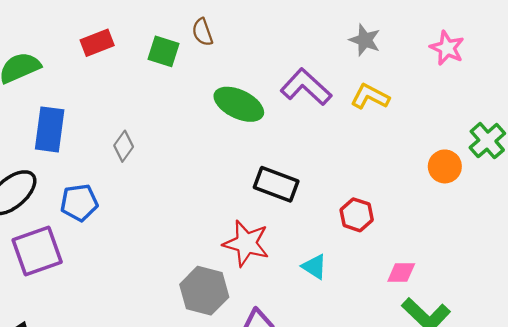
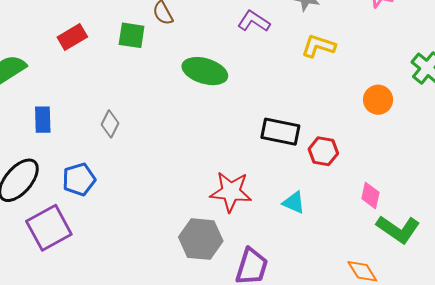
purple L-shape: (306, 87) -> (254, 21), moved, size x0.7
blue rectangle: (50, 129) -> (43, 120), size x0.7
orange circle: (445, 166) -> (378, 100), moved
black rectangle: (276, 184) -> (280, 132), moved
pink diamond: (401, 273) -> (370, 195), turned -68

